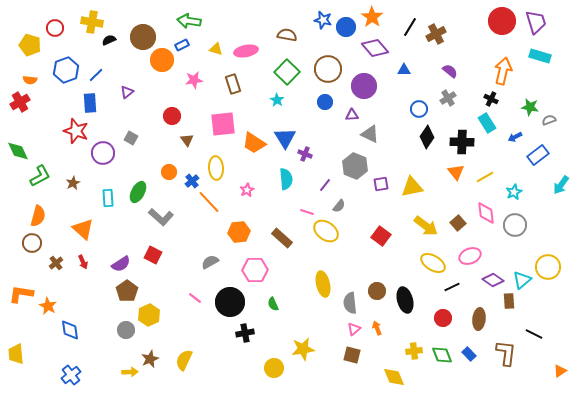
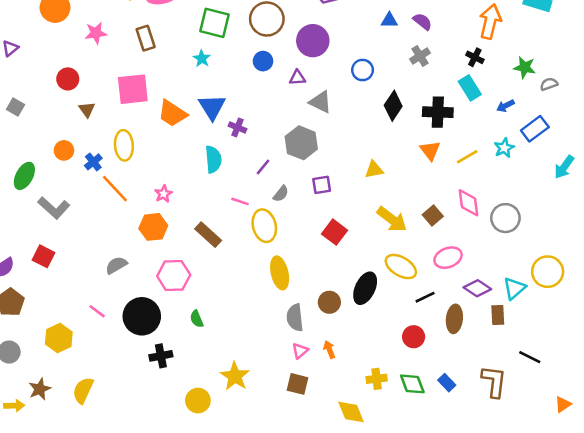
blue triangle: (404, 70) -> (389, 20), moved
green square: (287, 72) -> (215, 23), turned -30
blue circle: (419, 109) -> (363, 70), moved
purple square: (381, 184) -> (322, 185), moved
yellow triangle: (412, 187) -> (374, 170), size x0.7
pink star: (247, 190) -> (163, 194), moved
cyan star: (514, 192) -> (504, 148), moved
yellow ellipse: (326, 231) -> (264, 226), turned 40
yellow ellipse: (323, 284) -> (280, 273), moved
black ellipse: (405, 300) -> (365, 288), moved, turned 40
yellow hexagon: (149, 315) -> (59, 338), moved
brown ellipse: (479, 319) -> (454, 319), moved
yellow star: (303, 349) -> (235, 376), turned -30

